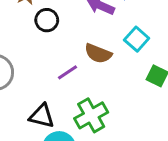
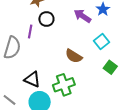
brown semicircle: (98, 53) -> (74, 56), moved
purple line: (67, 72) -> (30, 31), moved, turned -56

